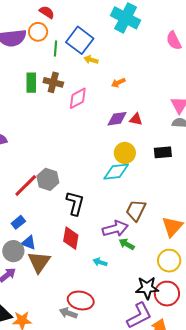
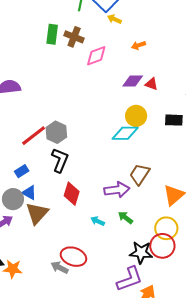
black L-shape: (75, 203) -> (60, 160), moved
green arrow: (127, 244) -> (125, 218), moved
red circle: (167, 294) -> (162, 246), moved

